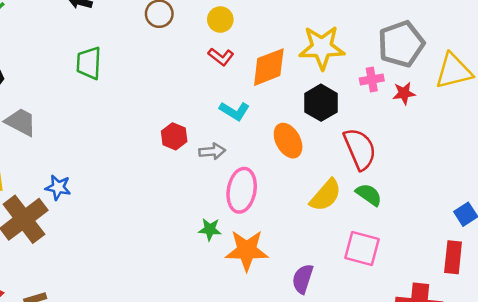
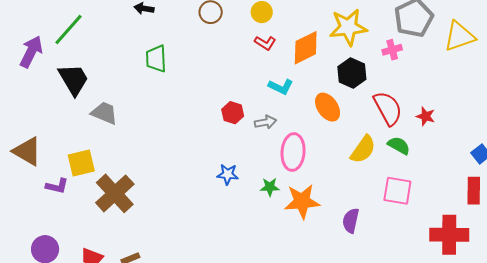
red star: (404, 93) -> (426, 116), moved, turned 30
blue star: (58, 187) -> (228, 174), moved

